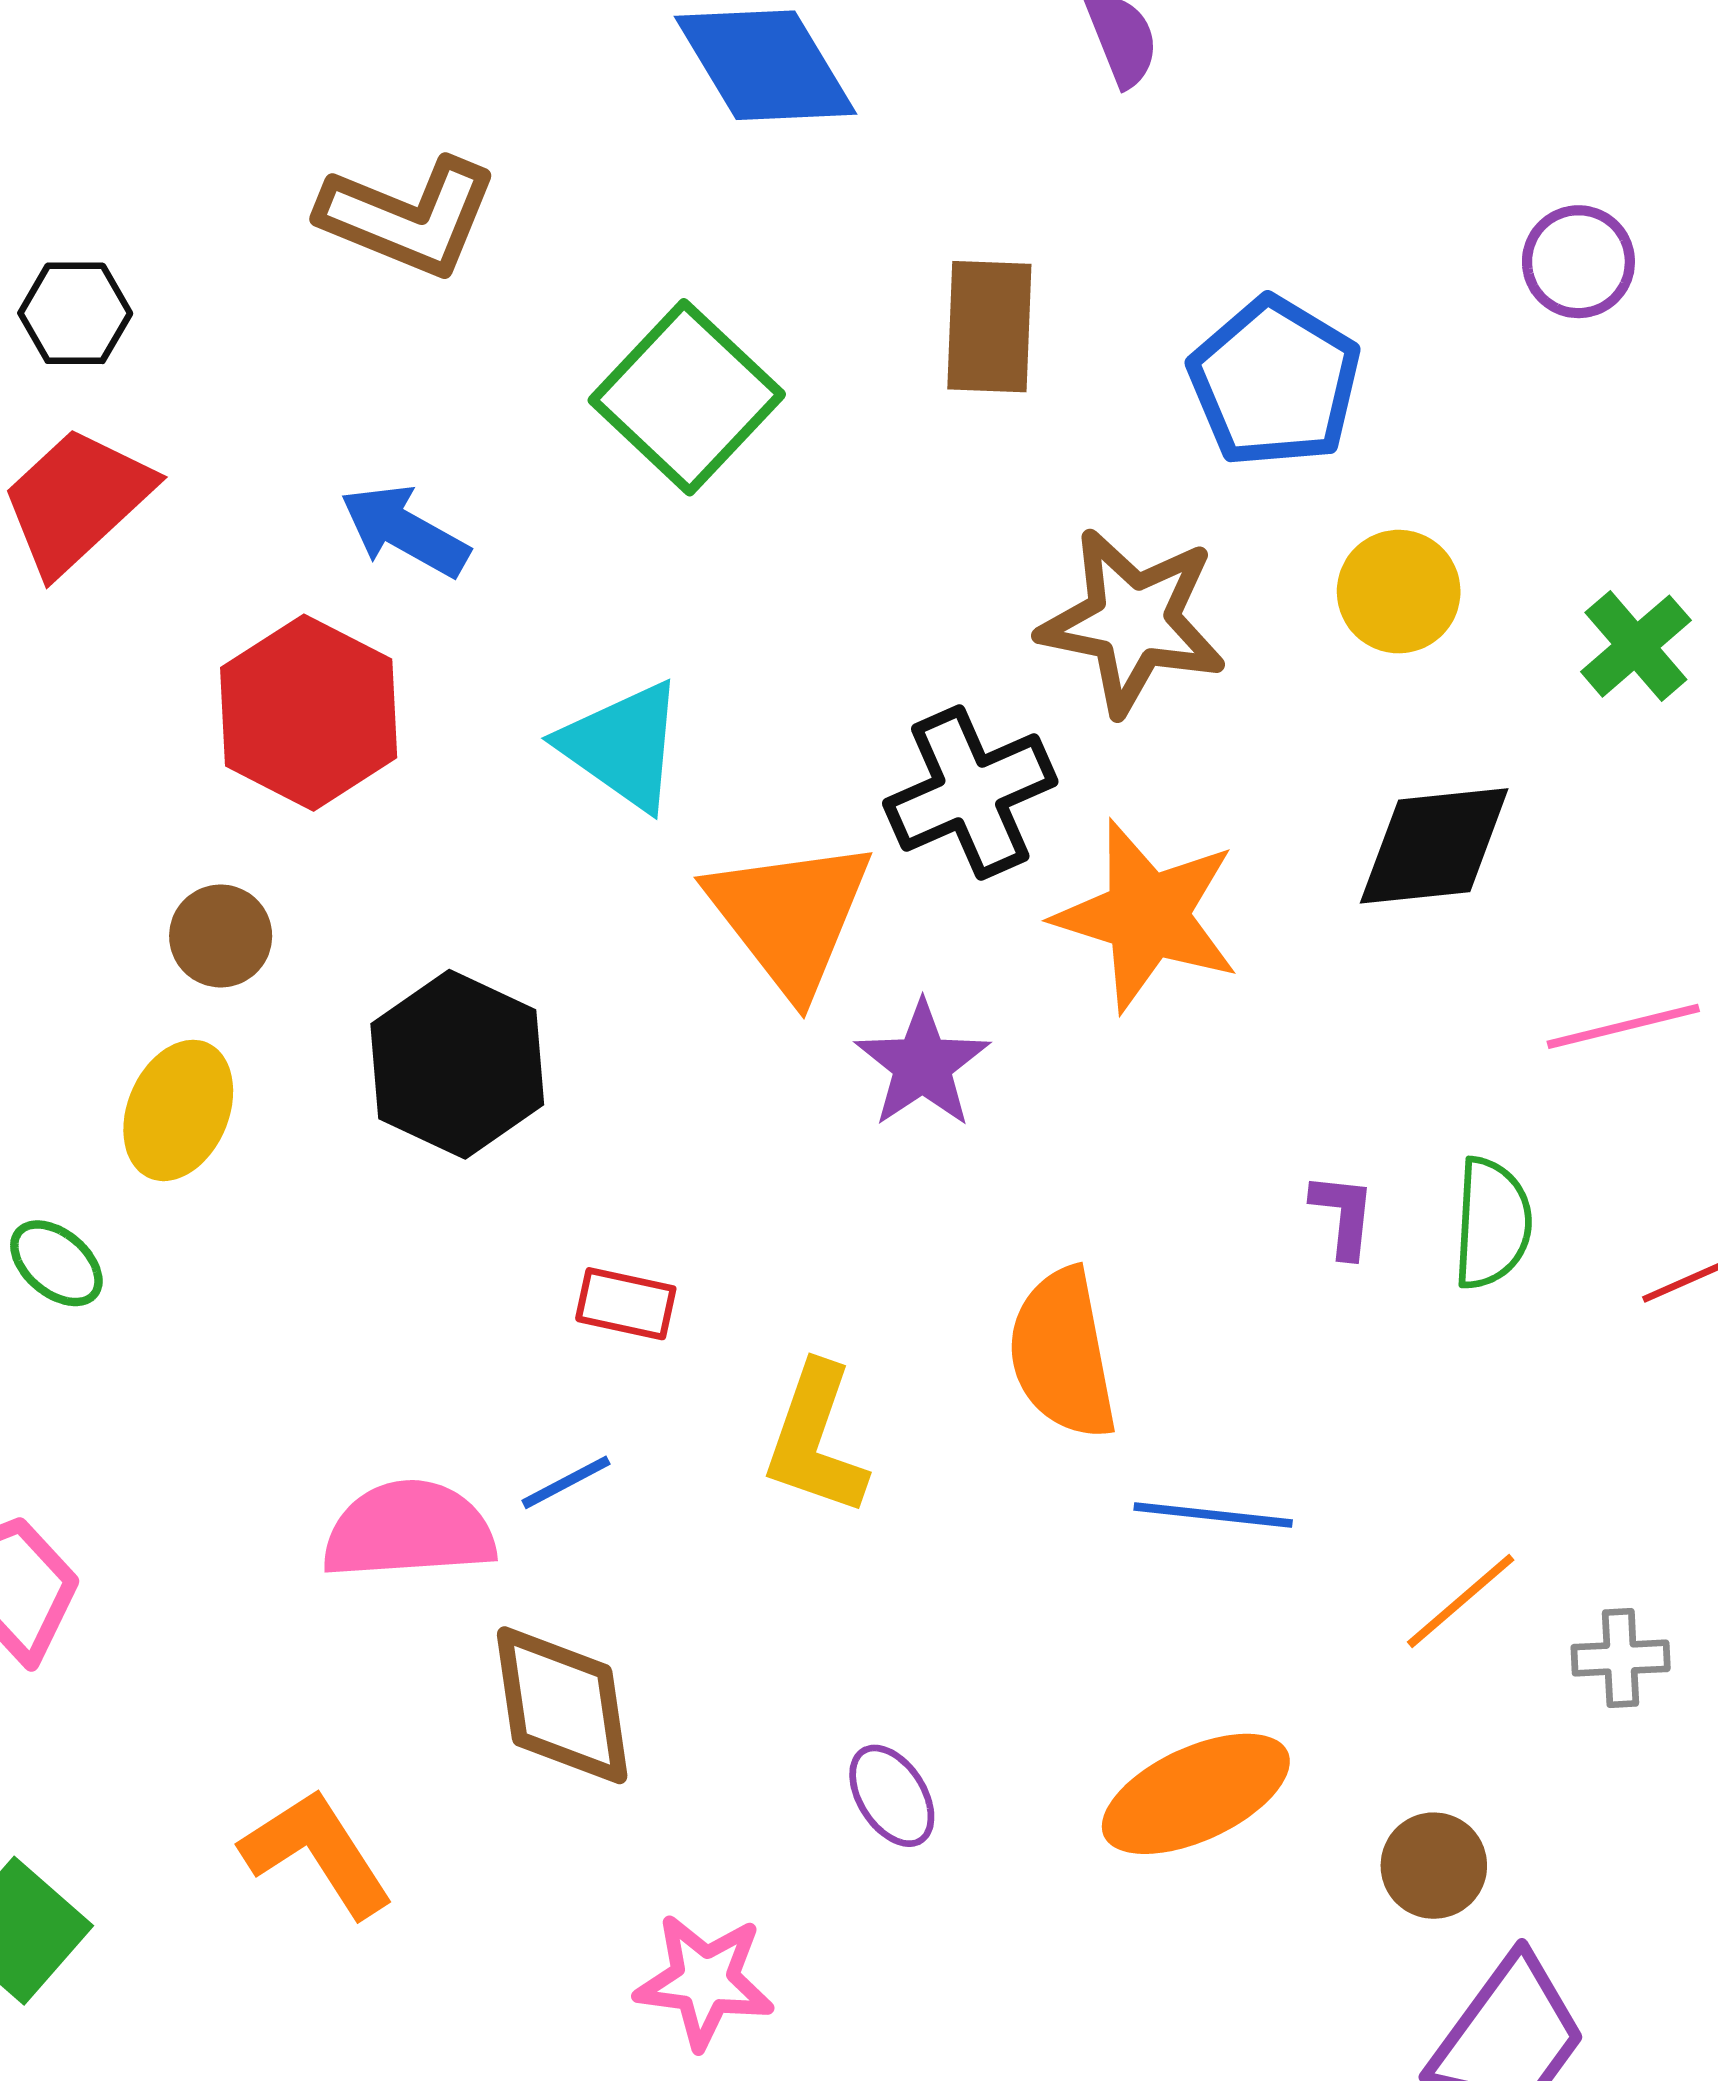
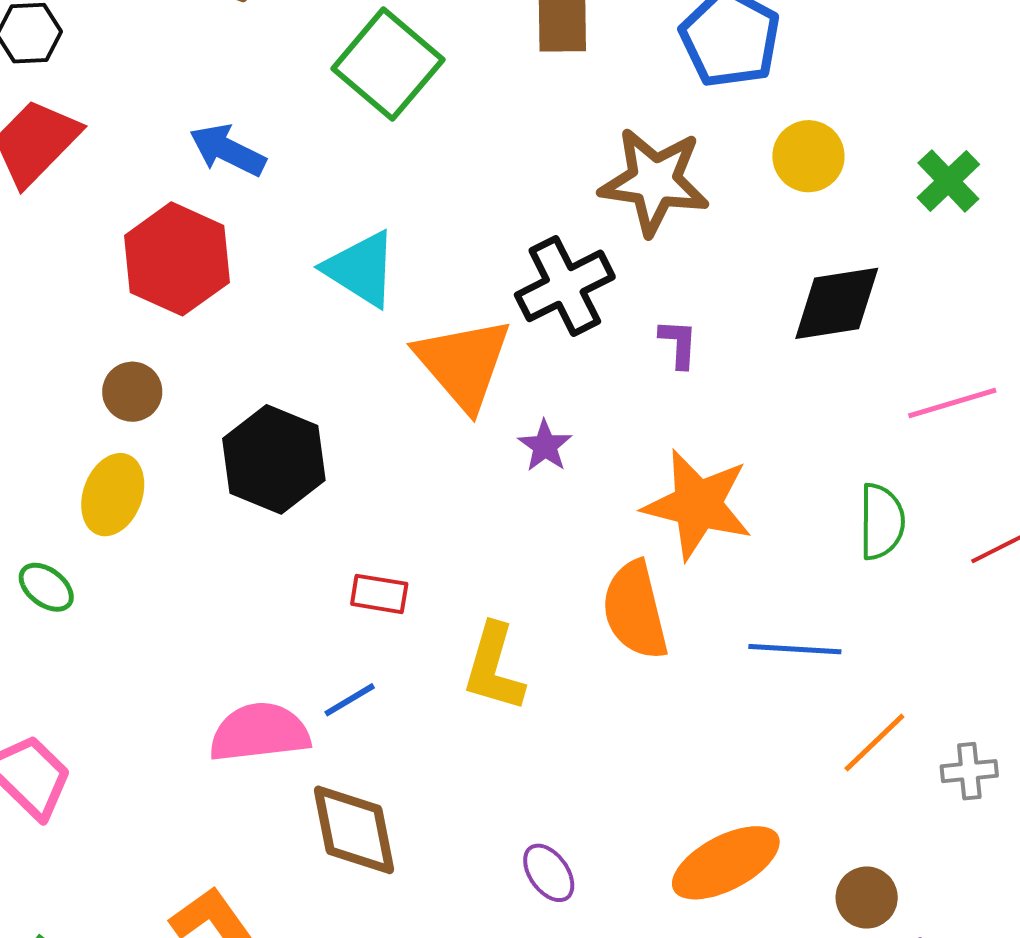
orange star: (1147, 916) -> (698, 505), moved
purple star: (922, 1064) -> (545, 446), size x0.7
purple L-shape: (1343, 1215) -> (679, 344), moved
blue line: (1213, 1515) -> (795, 649), moved

